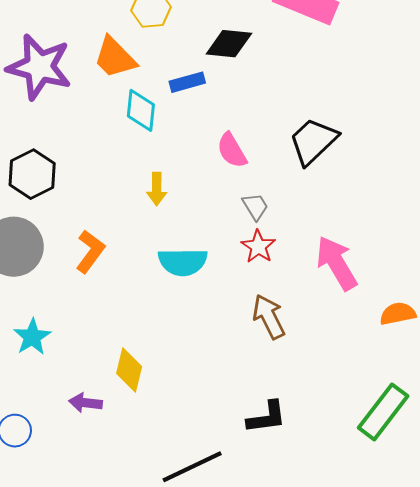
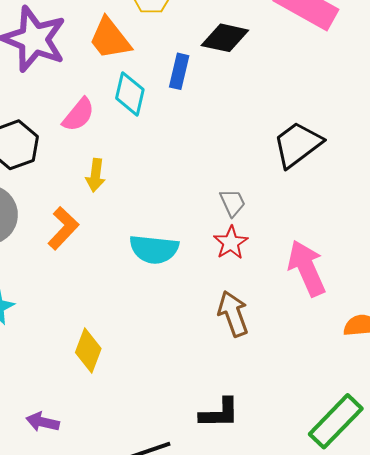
blue rectangle: (187, 82) -> (179, 71), turned -68
pink semicircle: (232, 150) -> (78, 115), moved, turned -117
yellow arrow: (157, 189) -> (95, 175), moved
purple arrow: (85, 403) -> (43, 422), moved

